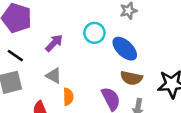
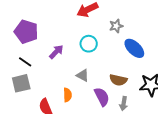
blue ellipse: (125, 49) -> (134, 48), moved
gray triangle: (54, 76) -> (83, 75), moved

